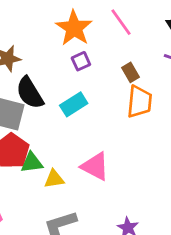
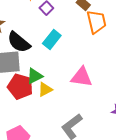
green triangle: (32, 163) -> (35, 76), moved
yellow triangle: (54, 179) -> (45, 89), moved

